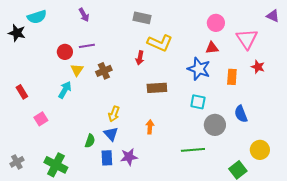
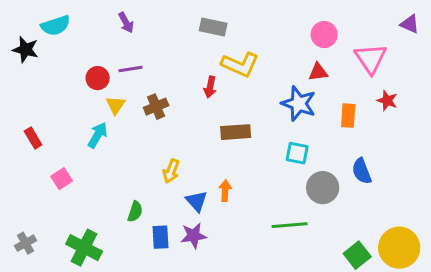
blue triangle: (111, 134) -> (197, 201), moved
yellow circle: (260, 150) -> (399, 248), moved, size x1.4

